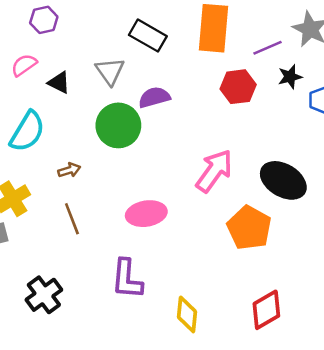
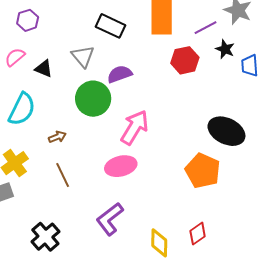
black star: (290, 77) -> (225, 49), turned -30
pink arrow: (214, 171) -> (135, 127), moved
purple L-shape: (127, 279) -> (110, 219), turned 52
red diamond: (266, 310) -> (198, 234), moved, size x0.7

